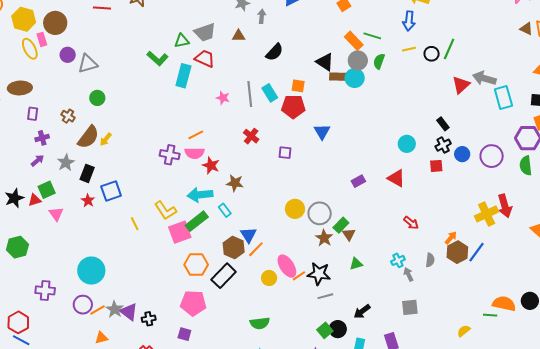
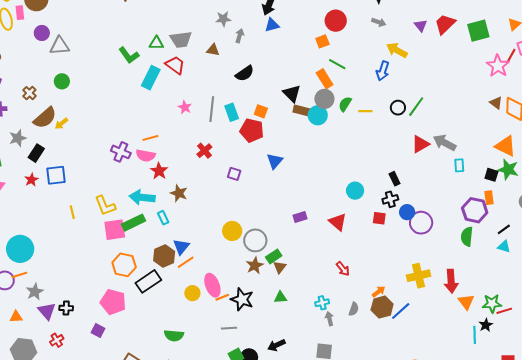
green line: (372, 36) -> (337, 64), moved
yellow line: (409, 49) -> (365, 111), moved
cyan rectangle: (503, 97) -> (459, 165), size x0.6
purple circle: (492, 156) -> (421, 223), moved
red arrow: (505, 206) -> (451, 281), moved
gray line: (325, 296) -> (229, 328), moved
orange line: (97, 310) -> (19, 275), moved
purple triangle: (129, 312) -> (47, 311), moved

